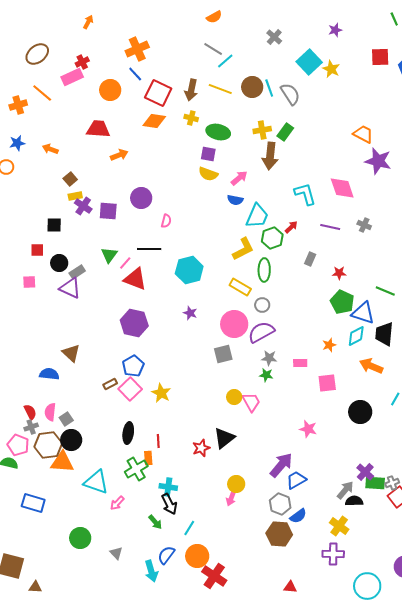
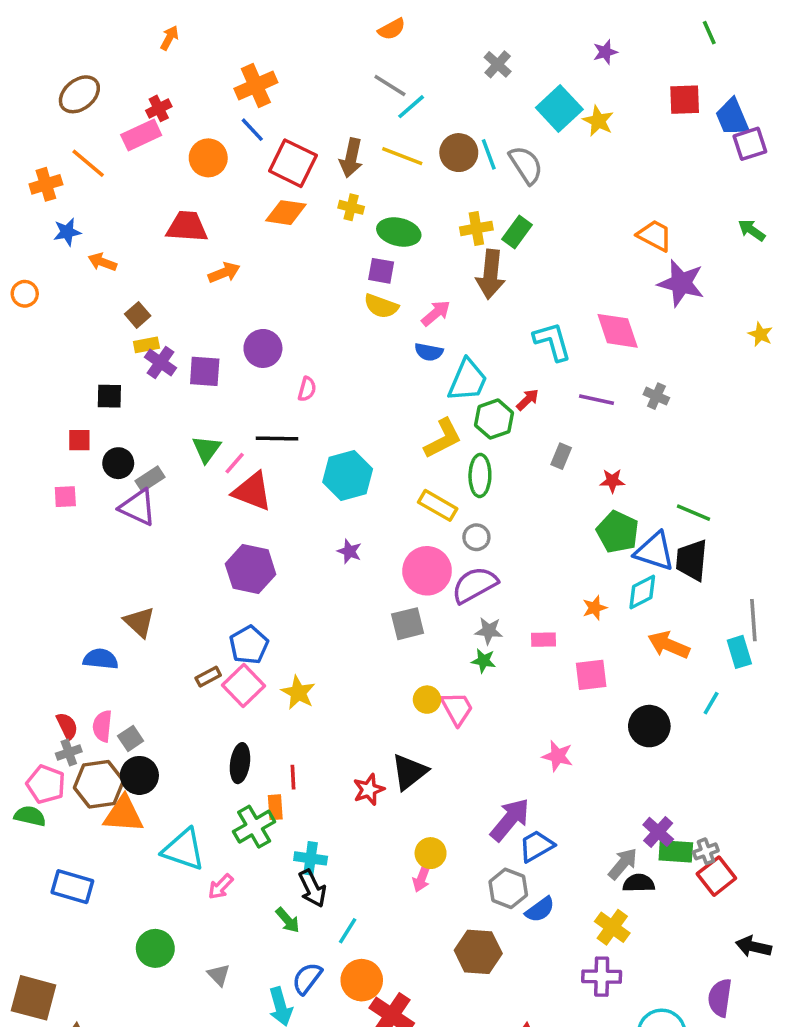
blue star: (17, 143) -> (67, 232), moved
black trapezoid: (384, 334) -> (692, 560), moved
brown hexagon: (279, 534) -> (478, 952), moved

